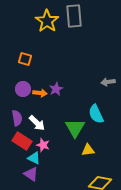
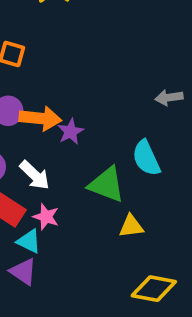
purple star: (56, 89) -> (71, 132), moved
orange arrow: (40, 93) -> (40, 118), size x1.5
green triangle: (75, 128) -> (107, 185), turned -40

